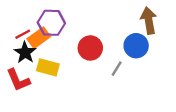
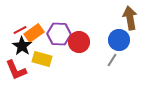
purple hexagon: (51, 23) -> (59, 34), moved
gray line: (117, 69) -> (112, 60), moved

